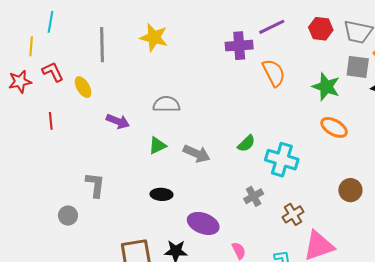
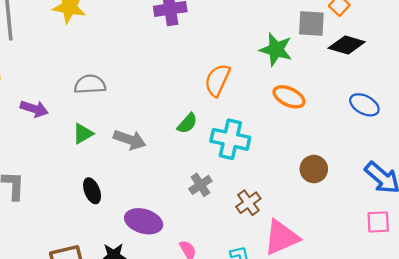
orange semicircle: (274, 73) -> (217, 80), moved, turned -124
black ellipse: (162, 194) -> (92, 191), turned 70

